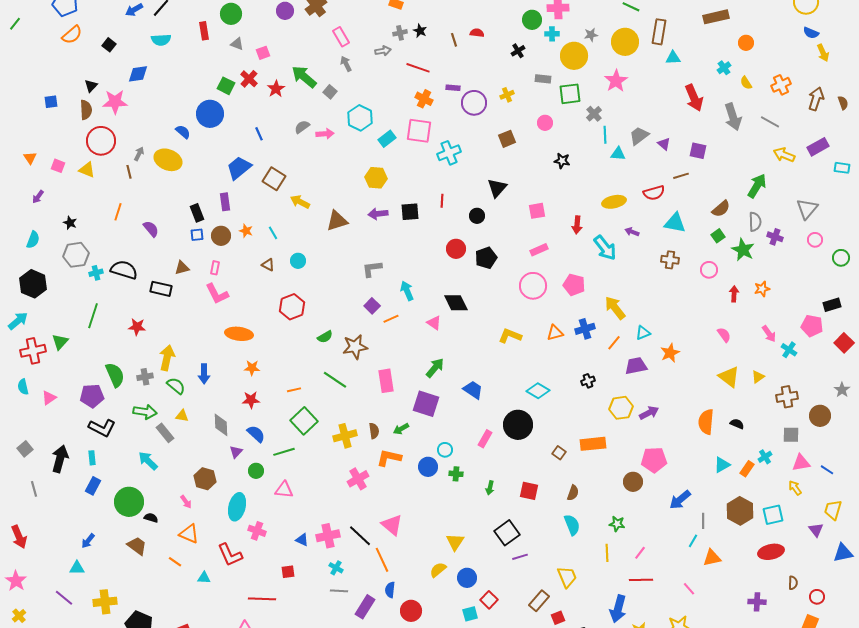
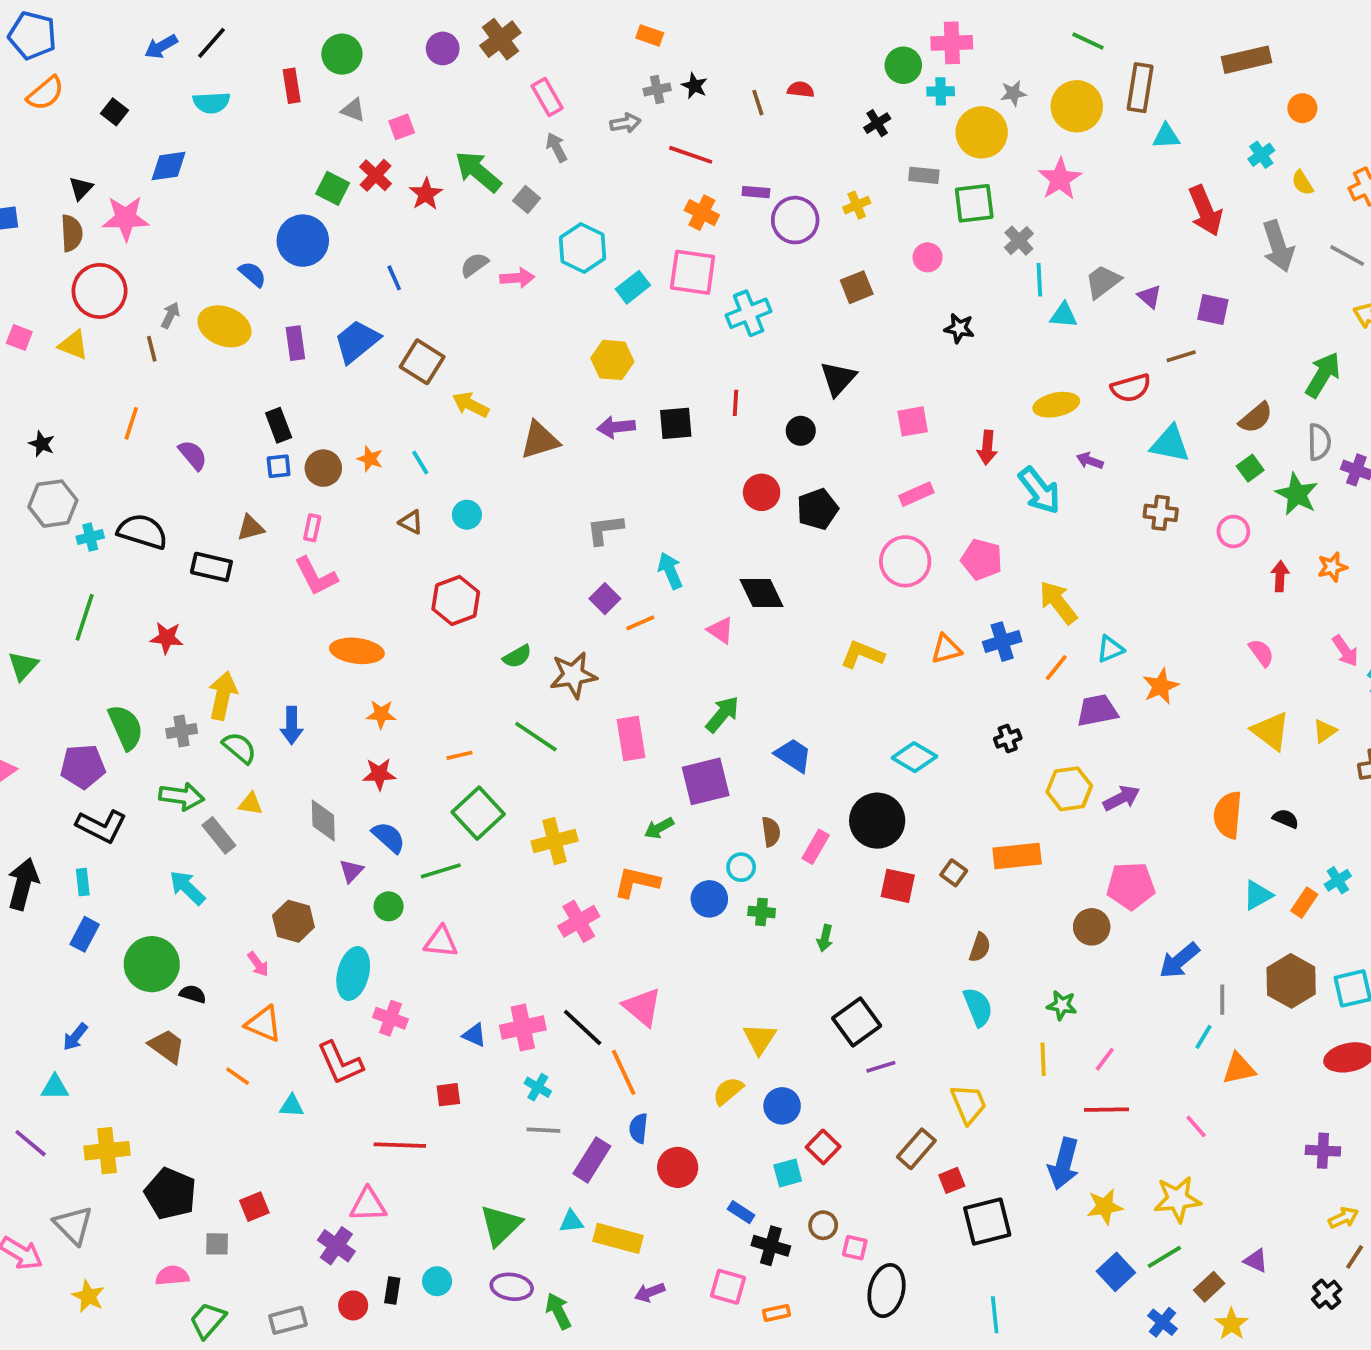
purple rectangle: (225, 202) -> (295, 343), moved
purple square: (426, 404) -> (706, 781), turned -32
brown semicircle: (374, 431) -> (771, 832), moved
red square: (529, 491) -> (898, 886), moved

